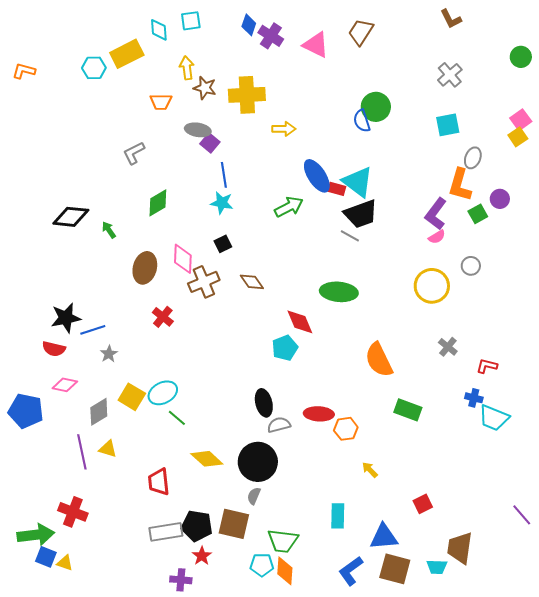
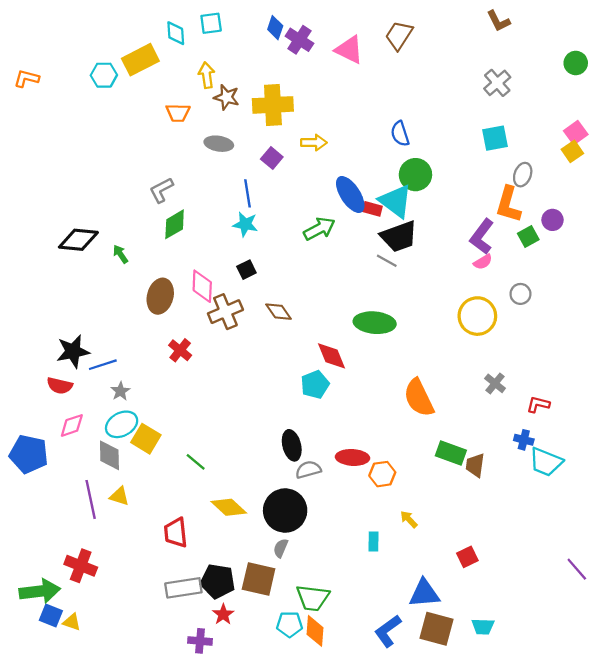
green circle: (376, 107) -> (415, 175), moved
purple square: (210, 143) -> (272, 158), moved
gray L-shape: (134, 153) -> (161, 190), moved
pink diamond: (65, 385) -> (72, 425), turned -30
cyan ellipse: (163, 393) -> (122, 424), moved
gray diamond: (99, 412) -> (109, 455), turned -60
cyan rectangle: (338, 516) -> (373, 541), moved, size x0.7
brown trapezoid: (460, 548) -> (475, 465), moved, size x0.7

